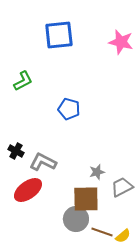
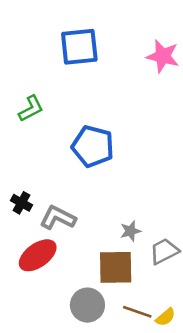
blue pentagon: (69, 109) -> (93, 146), size x1.4
gray circle: (76, 219) -> (87, 305), moved

